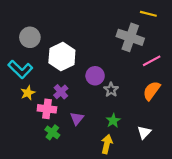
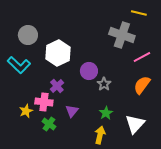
yellow star: (28, 93) -> (26, 111), moved
white triangle: (144, 132) -> (135, 124), size x1.5

